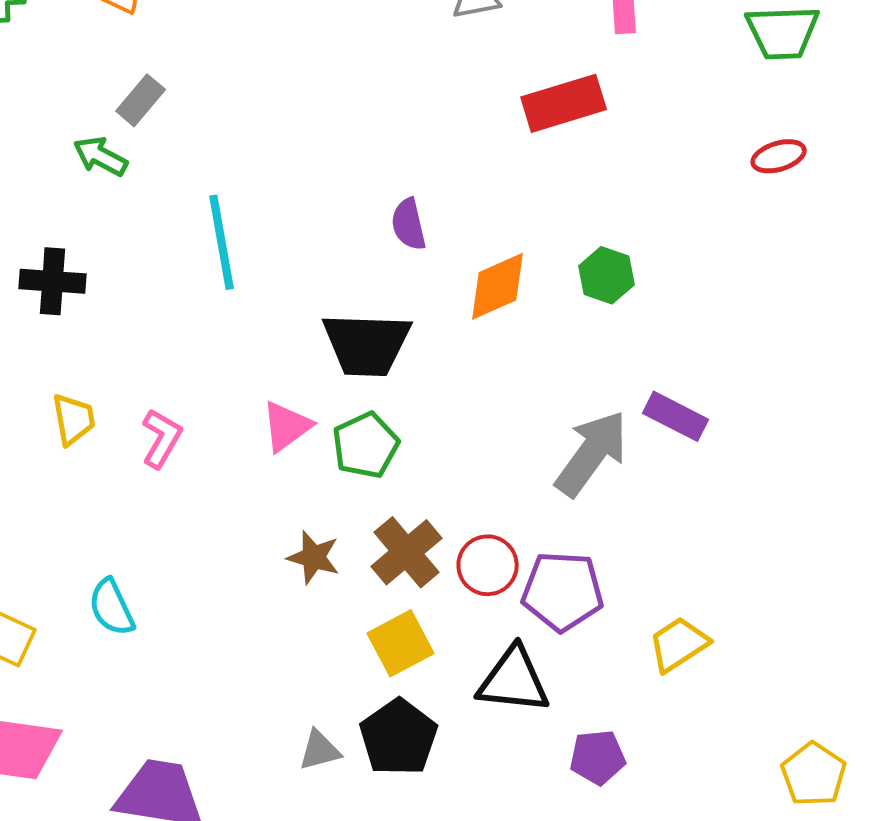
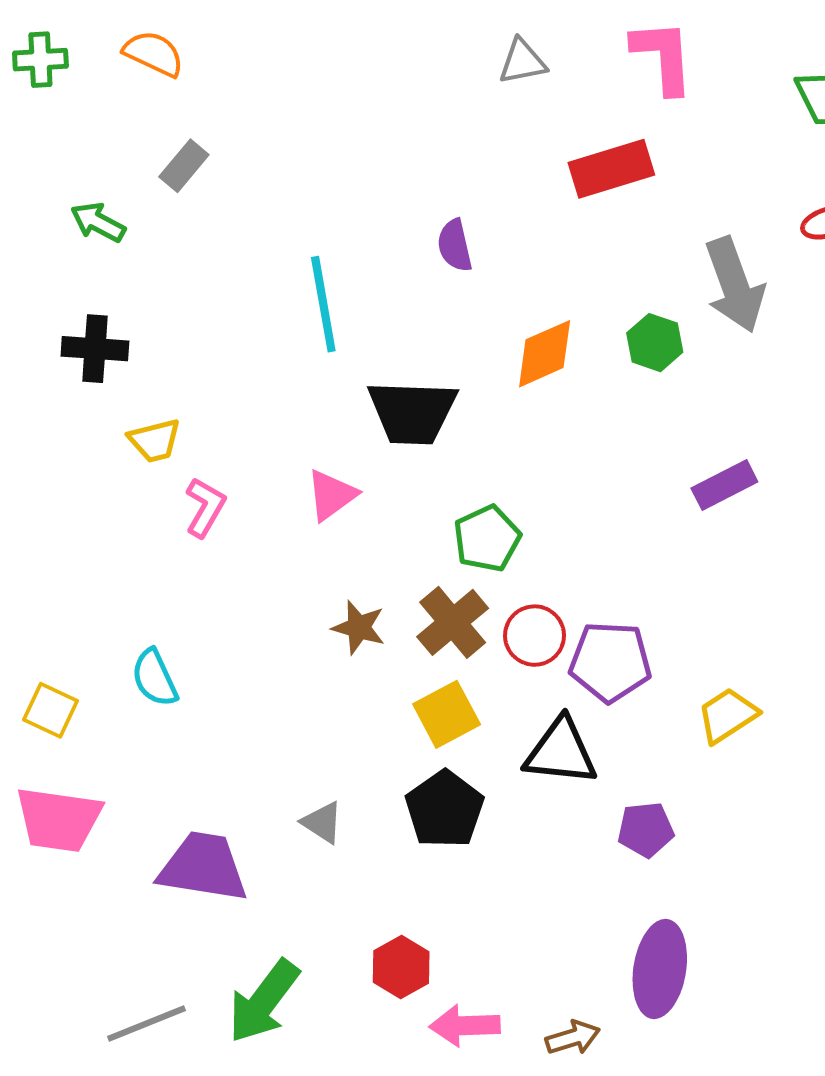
green arrow: (101, 156) -> (98, 222), moved
purple semicircle: (409, 224) -> (455, 246), moved
cyan line: (222, 242) -> (323, 304), moved
purple rectangle: (676, 416) -> (724, 485), turned -54
yellow trapezoid: (74, 419) -> (155, 441), moved, turned 86
green pentagon: (366, 445) -> (487, 539), moved
gray arrow: (592, 453) -> (735, 285), moved, turned 124
gray triangle: (320, 750) -> (322, 822), moved, turned 48

